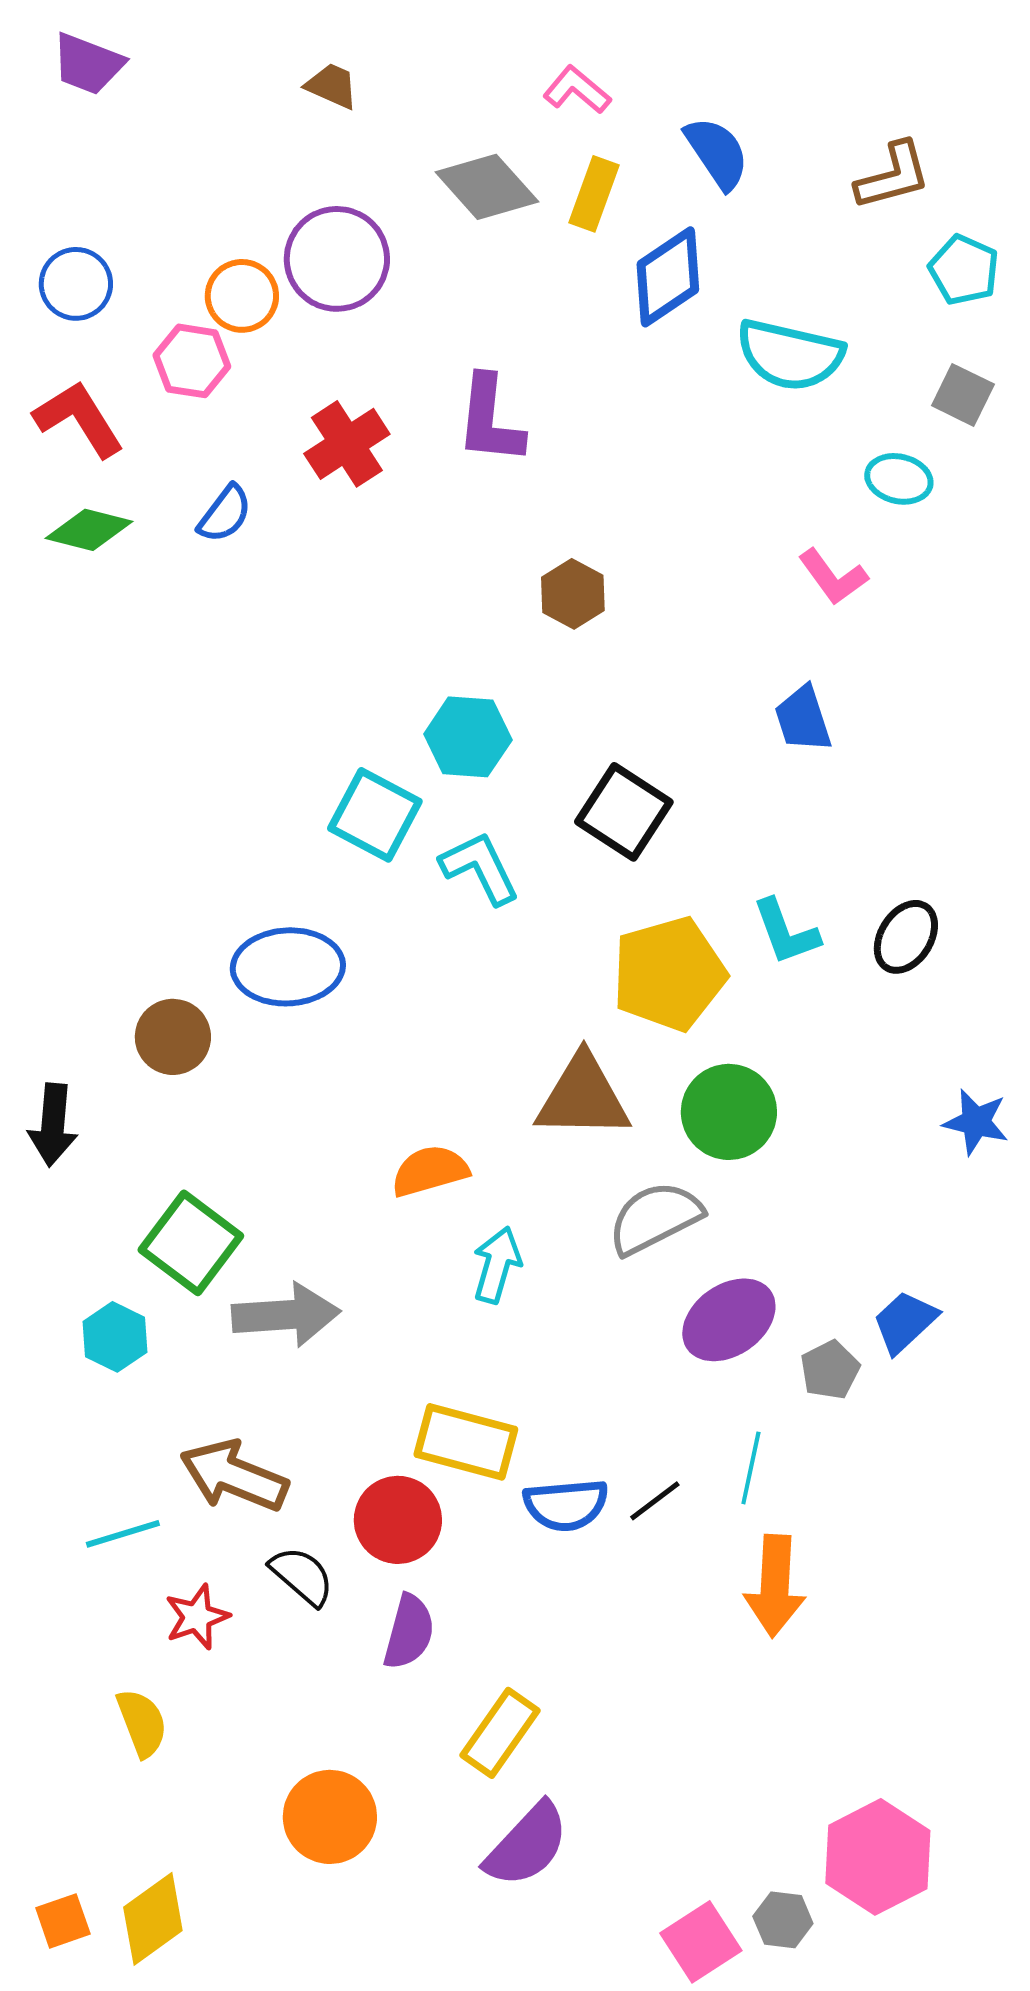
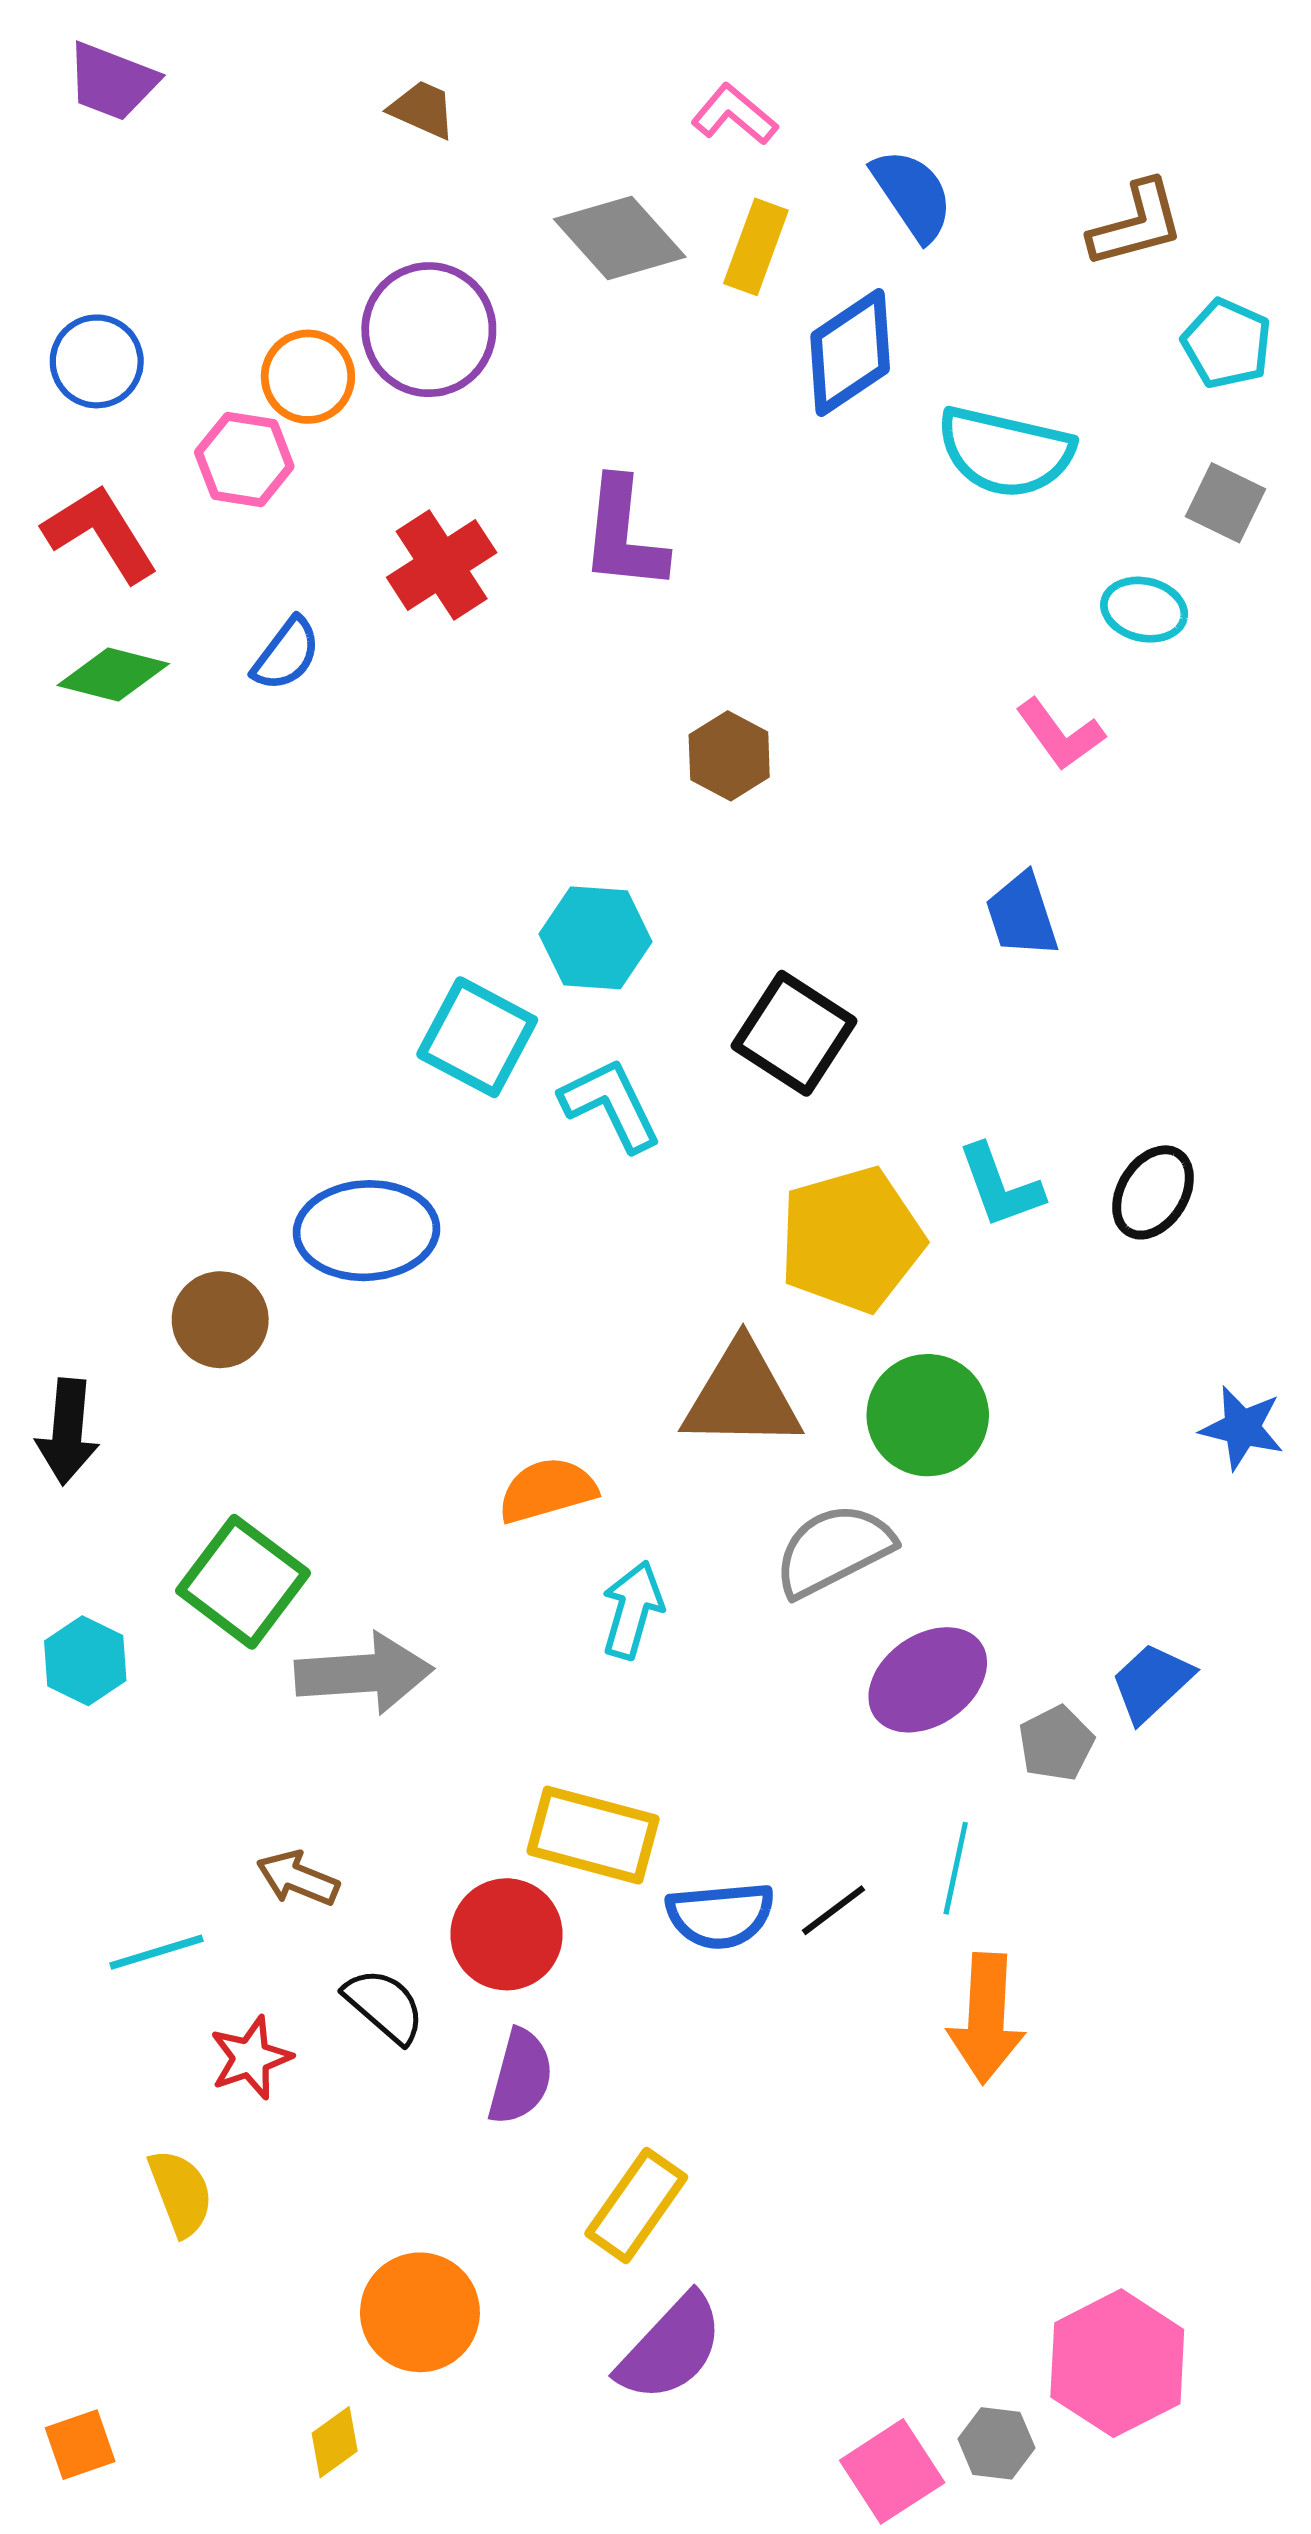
cyan hexagon: (115, 1337) -> (85, 1661), moved
brown arrow: (234, 1476) -> (298, 1878), size x0.6
yellow diamond: (153, 1919) -> (335, 2442), moved, size x0.6

